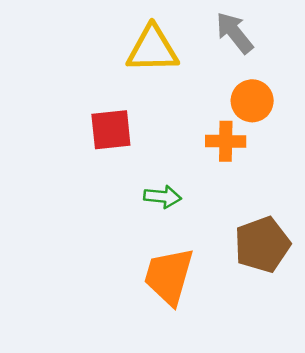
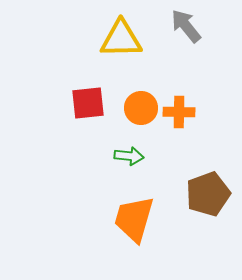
orange circle: (252, 101) -> (141, 108), moved

